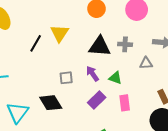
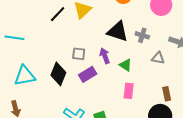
purple rectangle: (97, 100) -> (88, 74), moved
black diamond: (51, 103) -> (58, 74), turned 40
cyan triangle: (18, 113) -> (25, 76), turned 30

